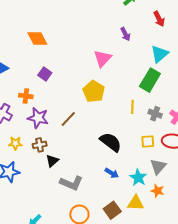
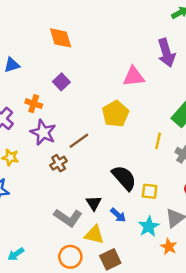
purple arrow: (125, 34) -> (166, 53), size x1.6
pink triangle: (103, 58) -> (134, 76), turned 30
yellow square: (148, 141) -> (150, 191), moved
brown cross: (40, 145) -> (59, 163), moved, turned -32
black triangle: (52, 161) -> (94, 203), moved, turned -32
yellow triangle: (136, 203) -> (94, 235), moved

